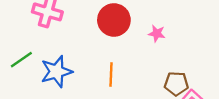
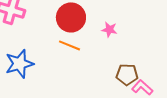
orange line: (111, 75) -> (69, 45), moved, turned -70

